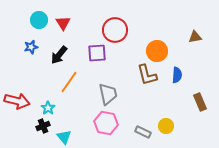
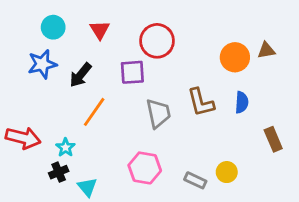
red triangle: (63, 23) -> (100, 30), moved
blue star: (31, 47) -> (42, 64), size x1.5
orange circle: (157, 51) -> (235, 57), moved
gray trapezoid: (108, 94) -> (158, 113), moved

